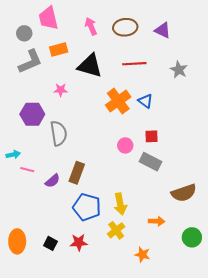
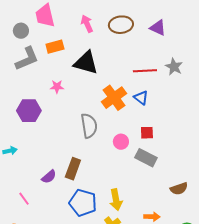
red line: (134, 64) -> (145, 71), moved
gray semicircle: (59, 133) -> (89, 126), moved
pink line: (27, 170) -> (24, 199), moved, turned 40
brown semicircle: (184, 193) -> (179, 189), size x0.7

